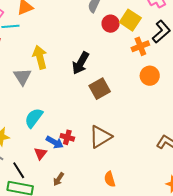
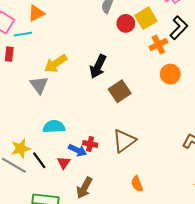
yellow square: (130, 20) -> (146, 18), turned 30
yellow arrow: (40, 57) -> (56, 64), turned -105
cyan semicircle: (34, 118) -> (54, 127), turned 55
black line: (19, 170) -> (39, 160), moved
brown arrow: (59, 179) -> (84, 188), size x1.5

